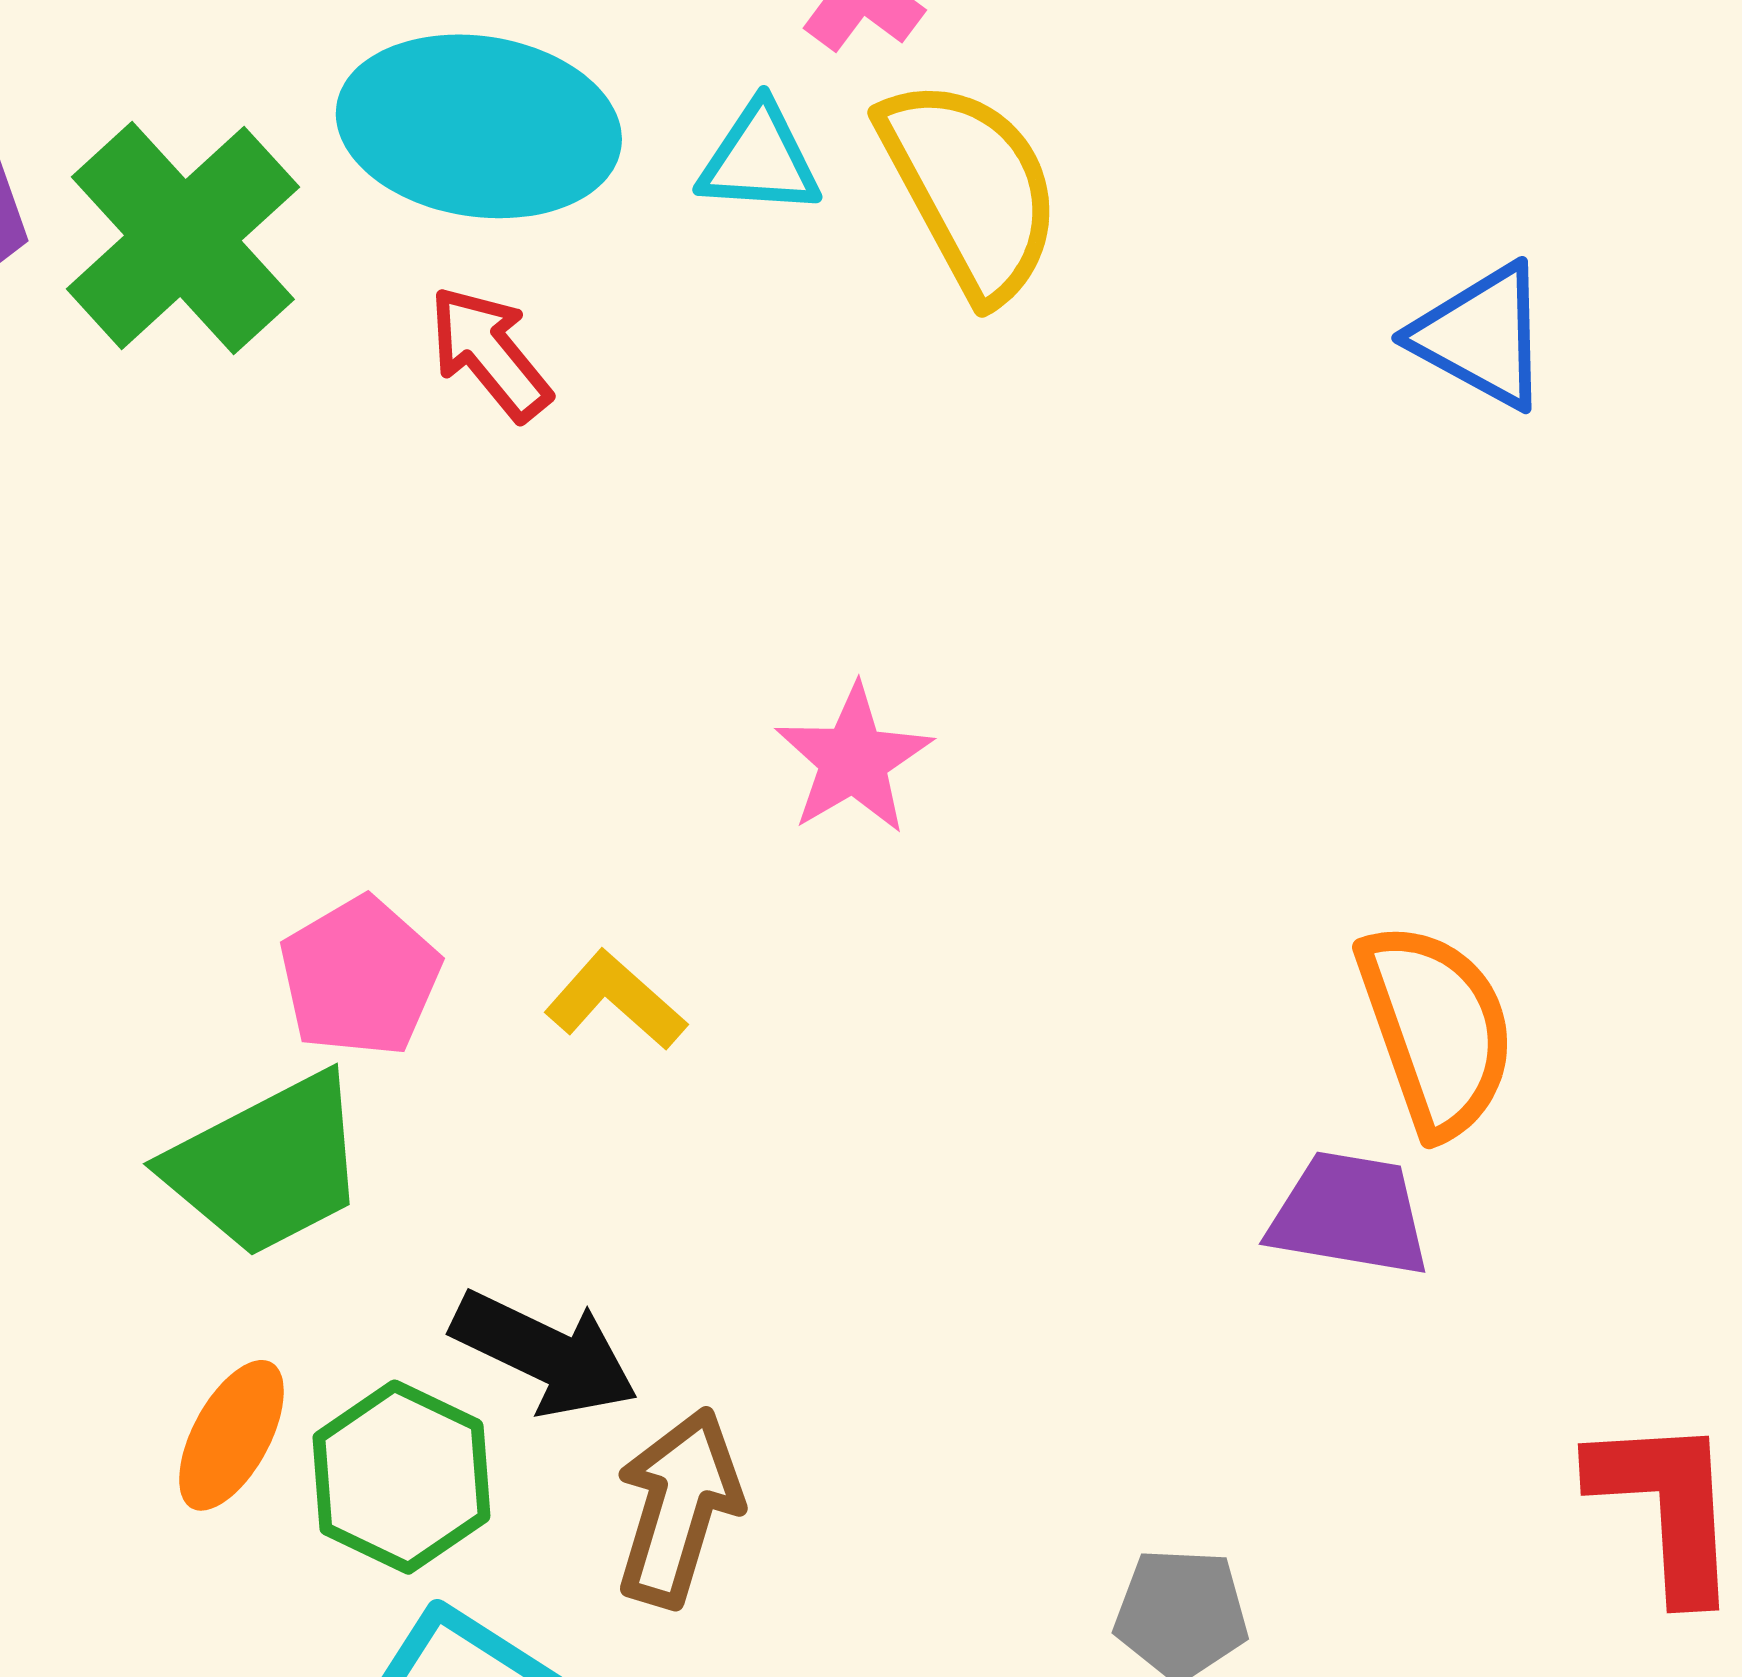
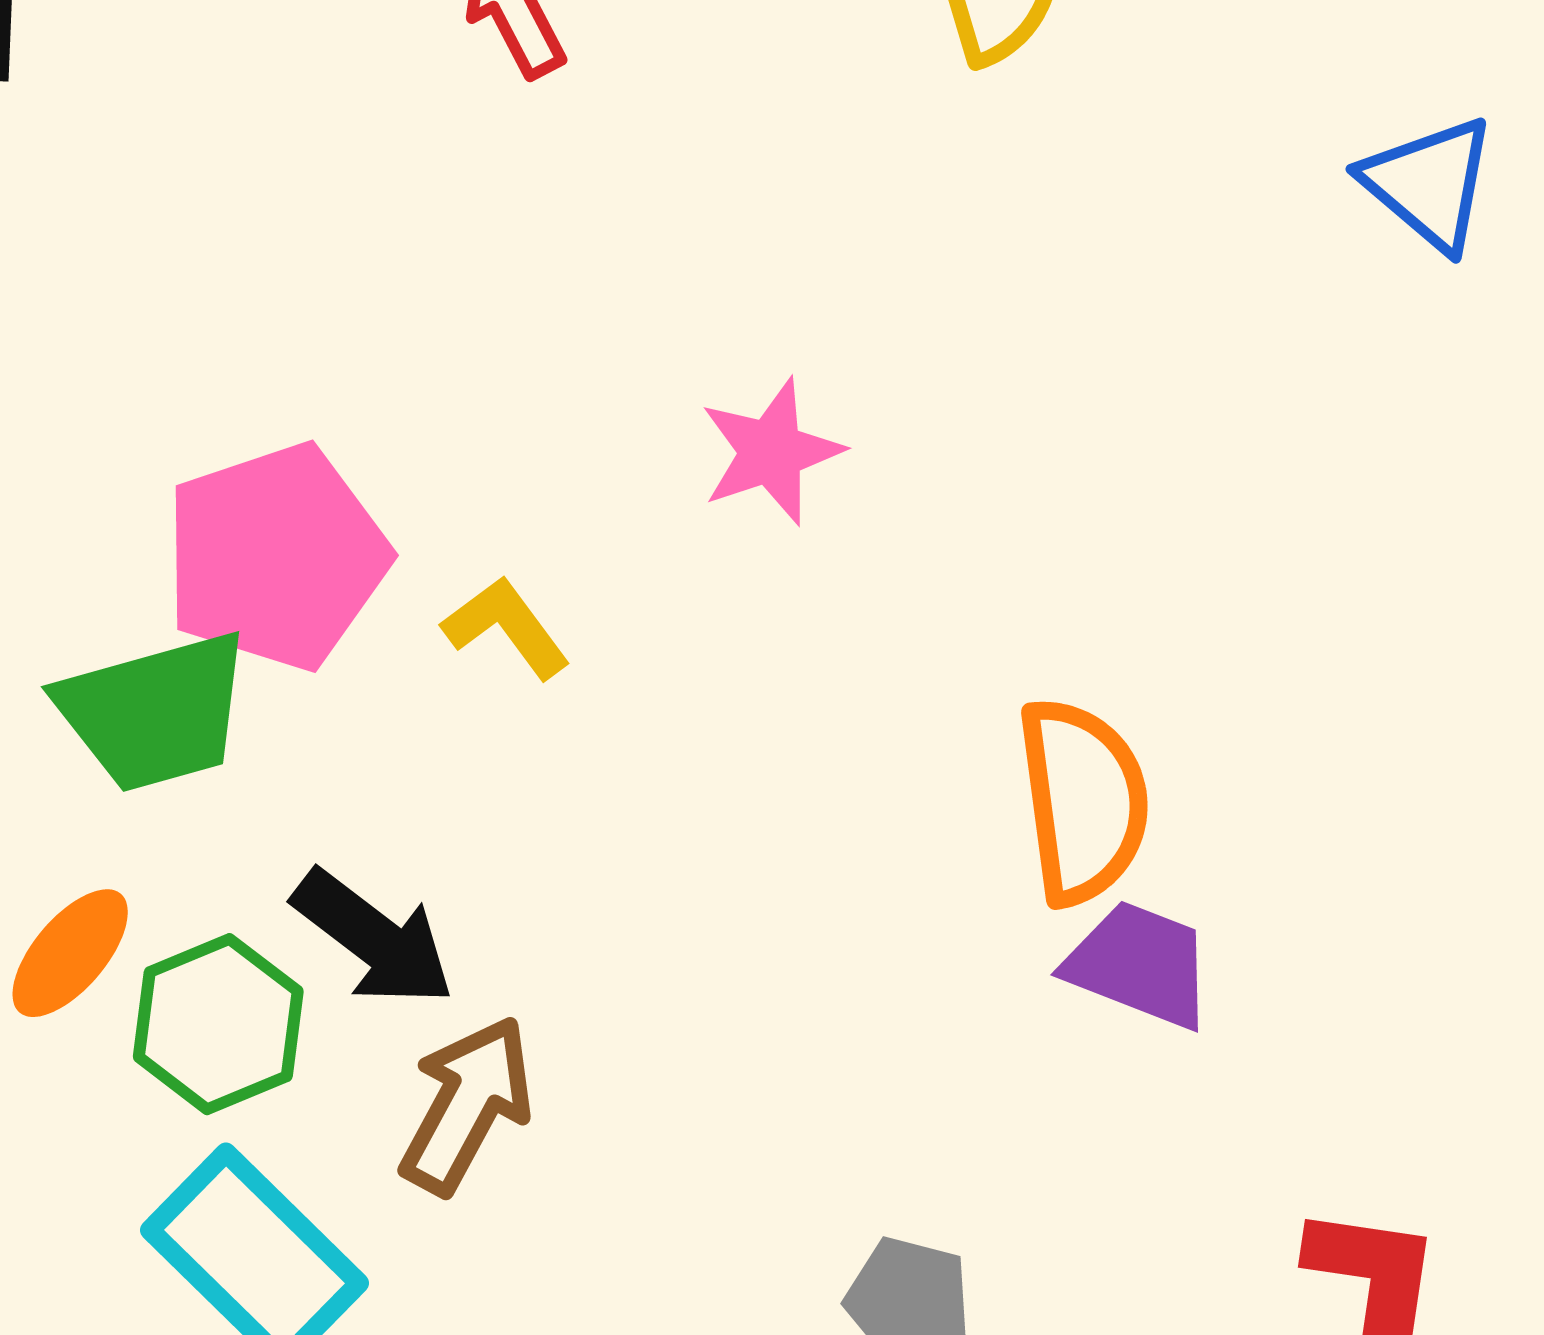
pink pentagon: (360, 977) -> (276, 557), size x1.5
orange semicircle: (1436, 1029) -> (1083, 801), moved

